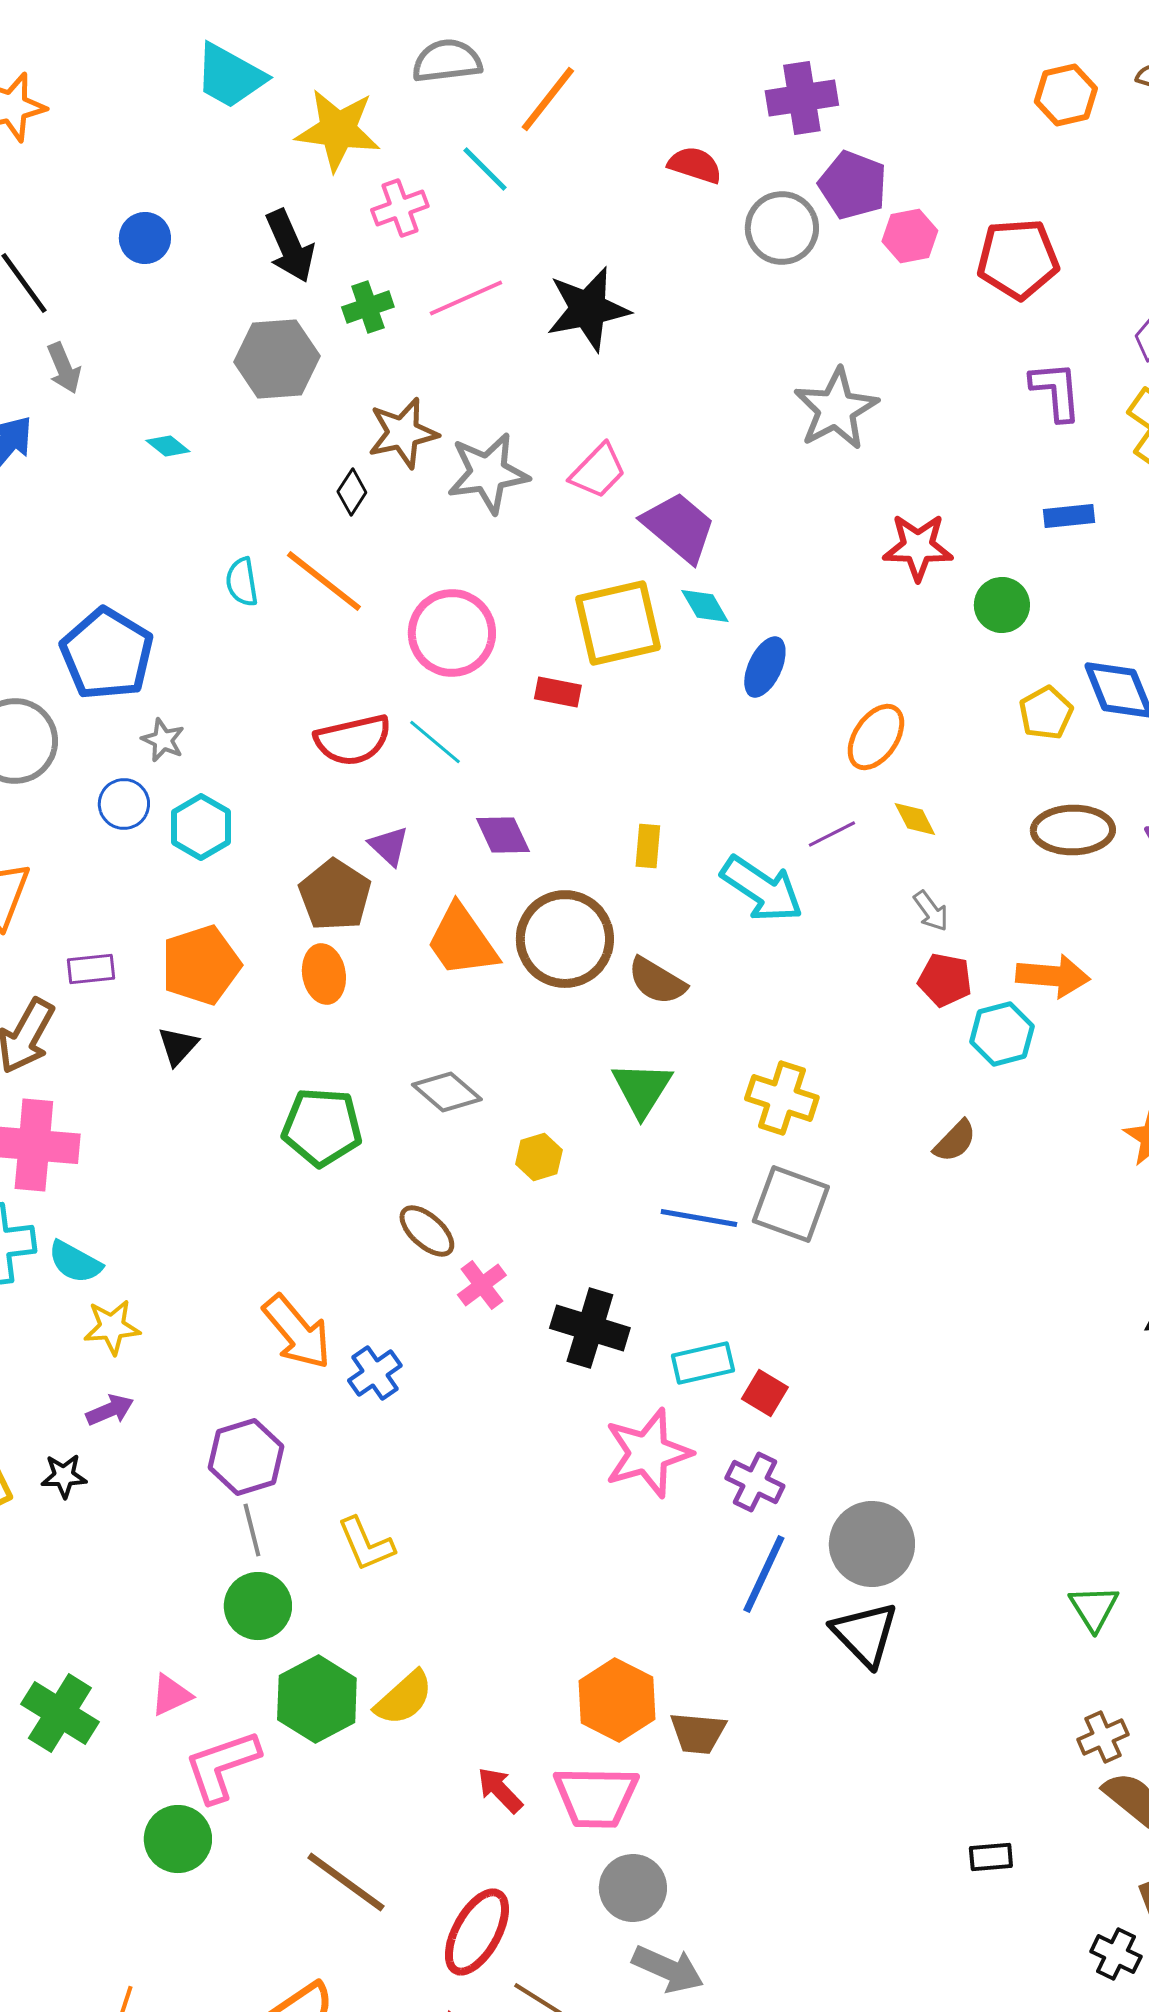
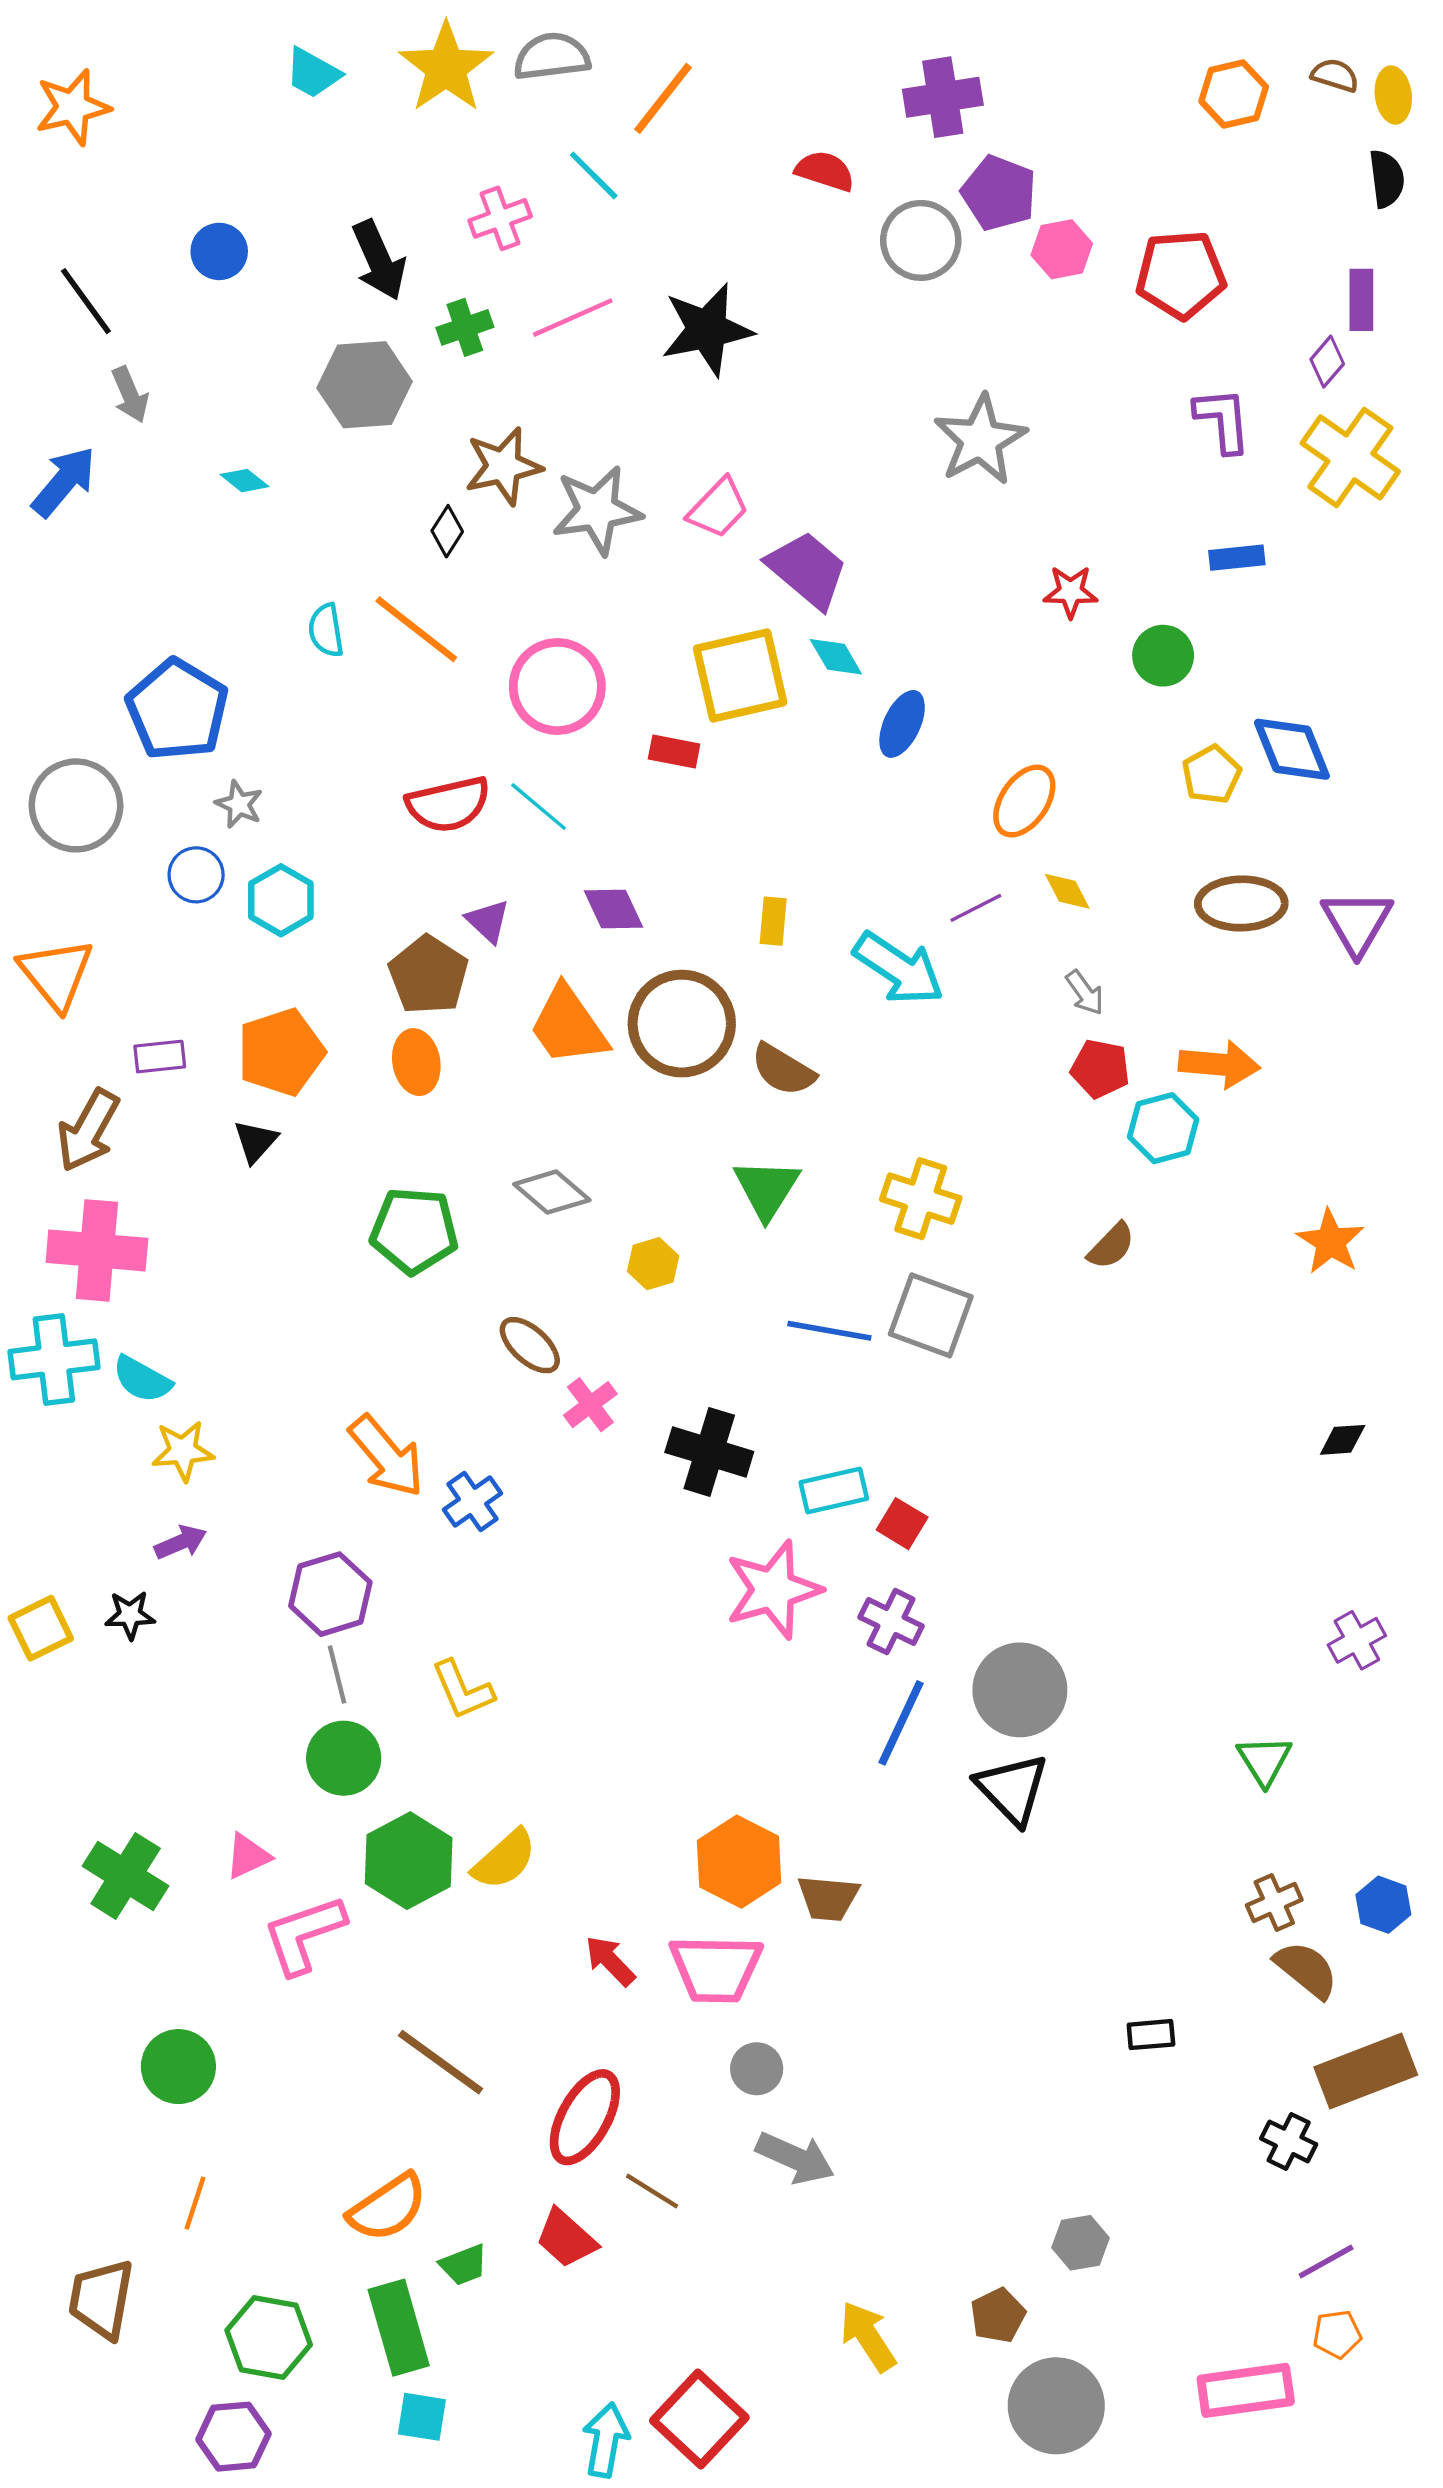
cyan trapezoid: (230, 76) -> (313, 73), size x0.7
yellow star: (338, 130) -> (446, 68), moved, turned 30
red star: (918, 547) -> (1071, 592), size x0.7
green circle: (178, 1839) -> (178, 2067), moved
gray circle: (633, 1888) -> (757, 2069), size x0.7

